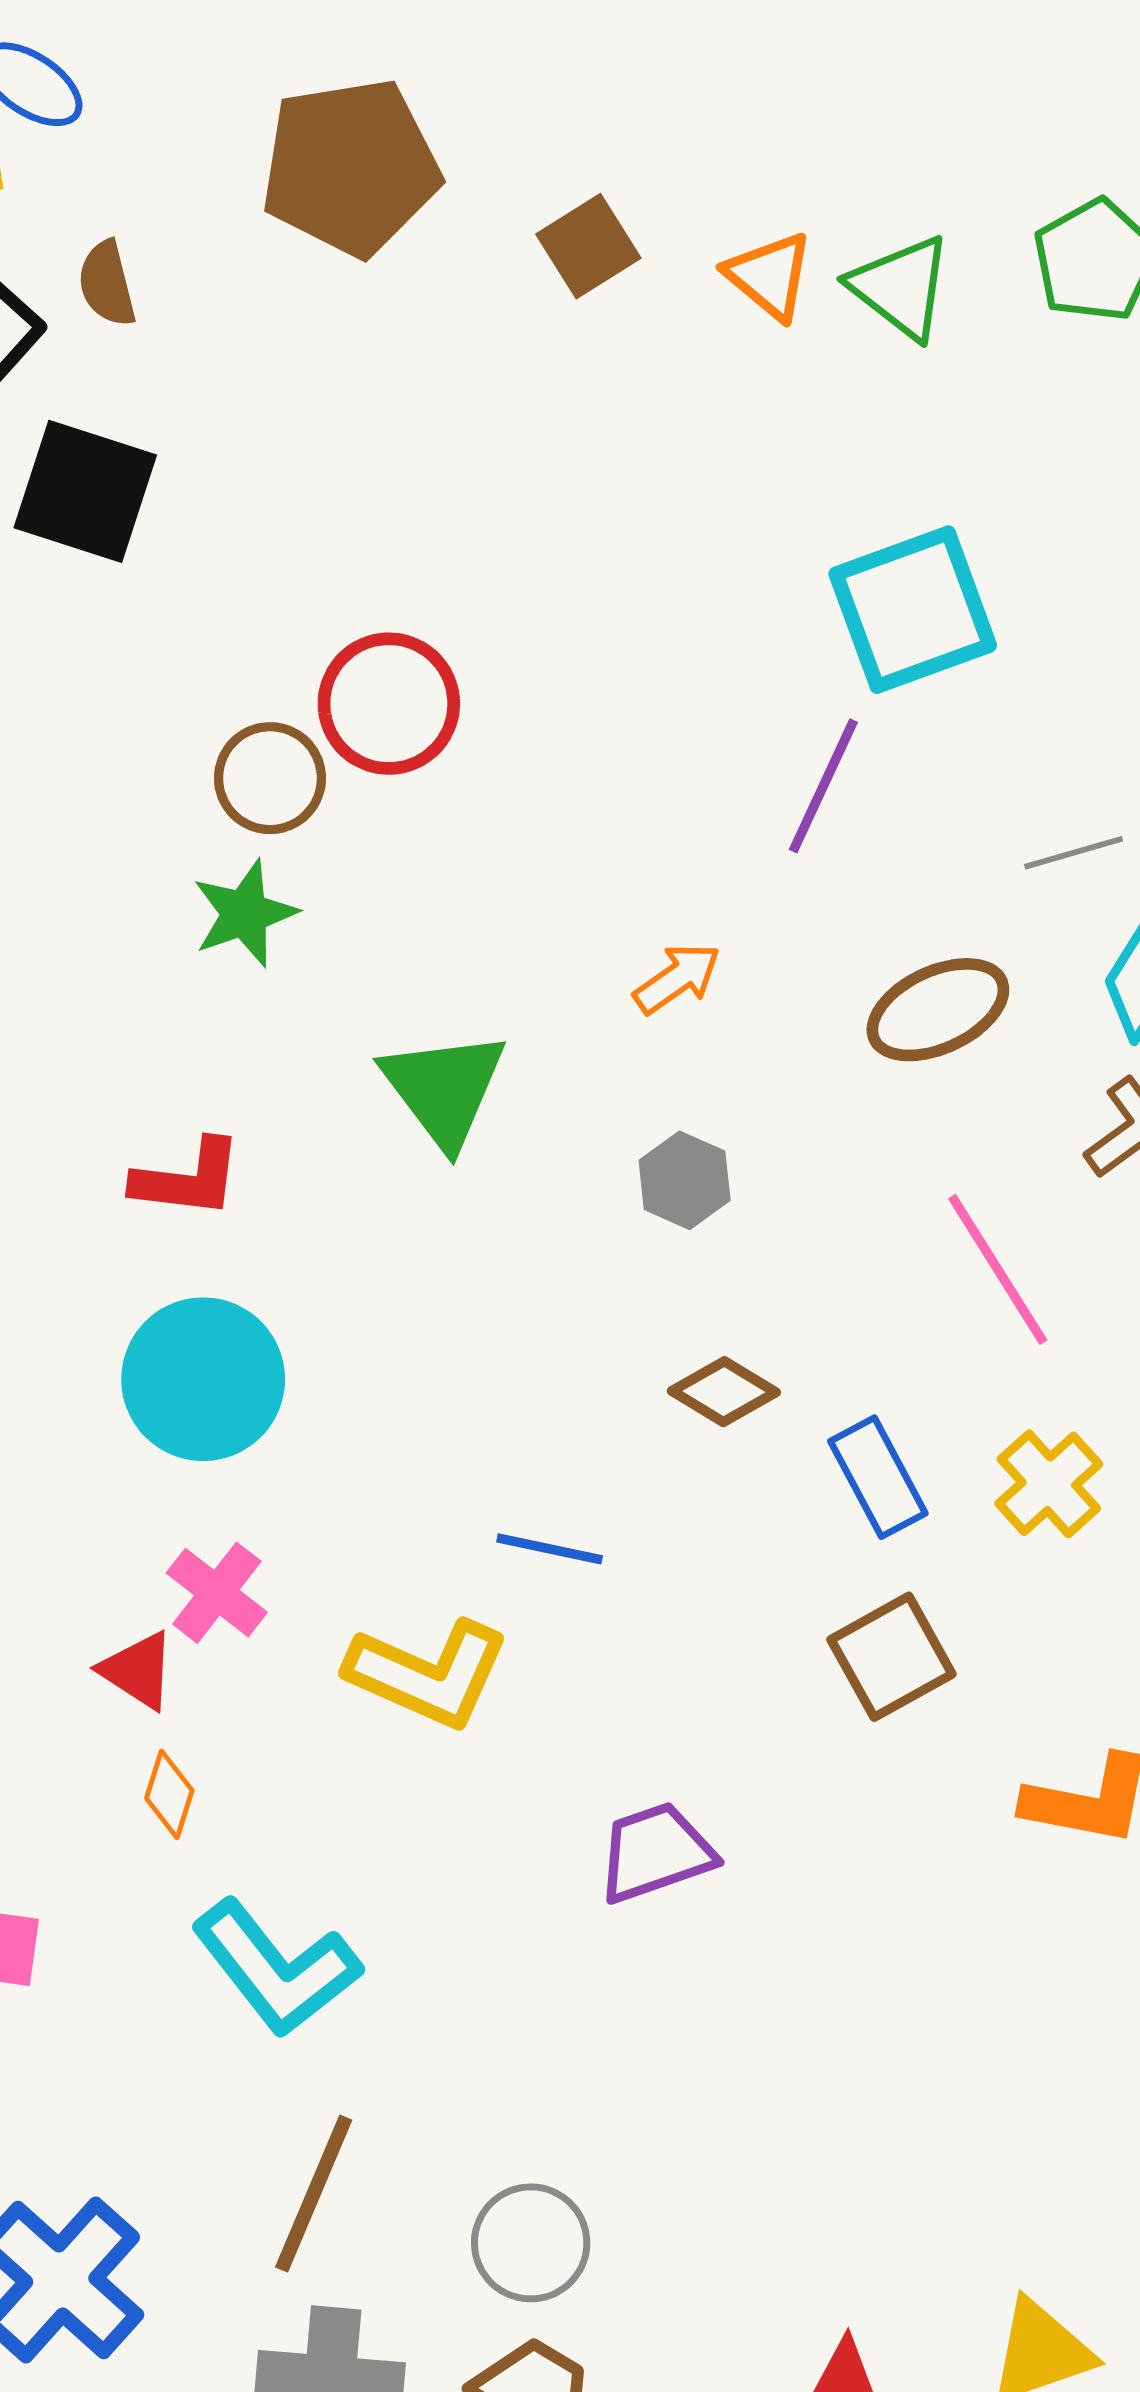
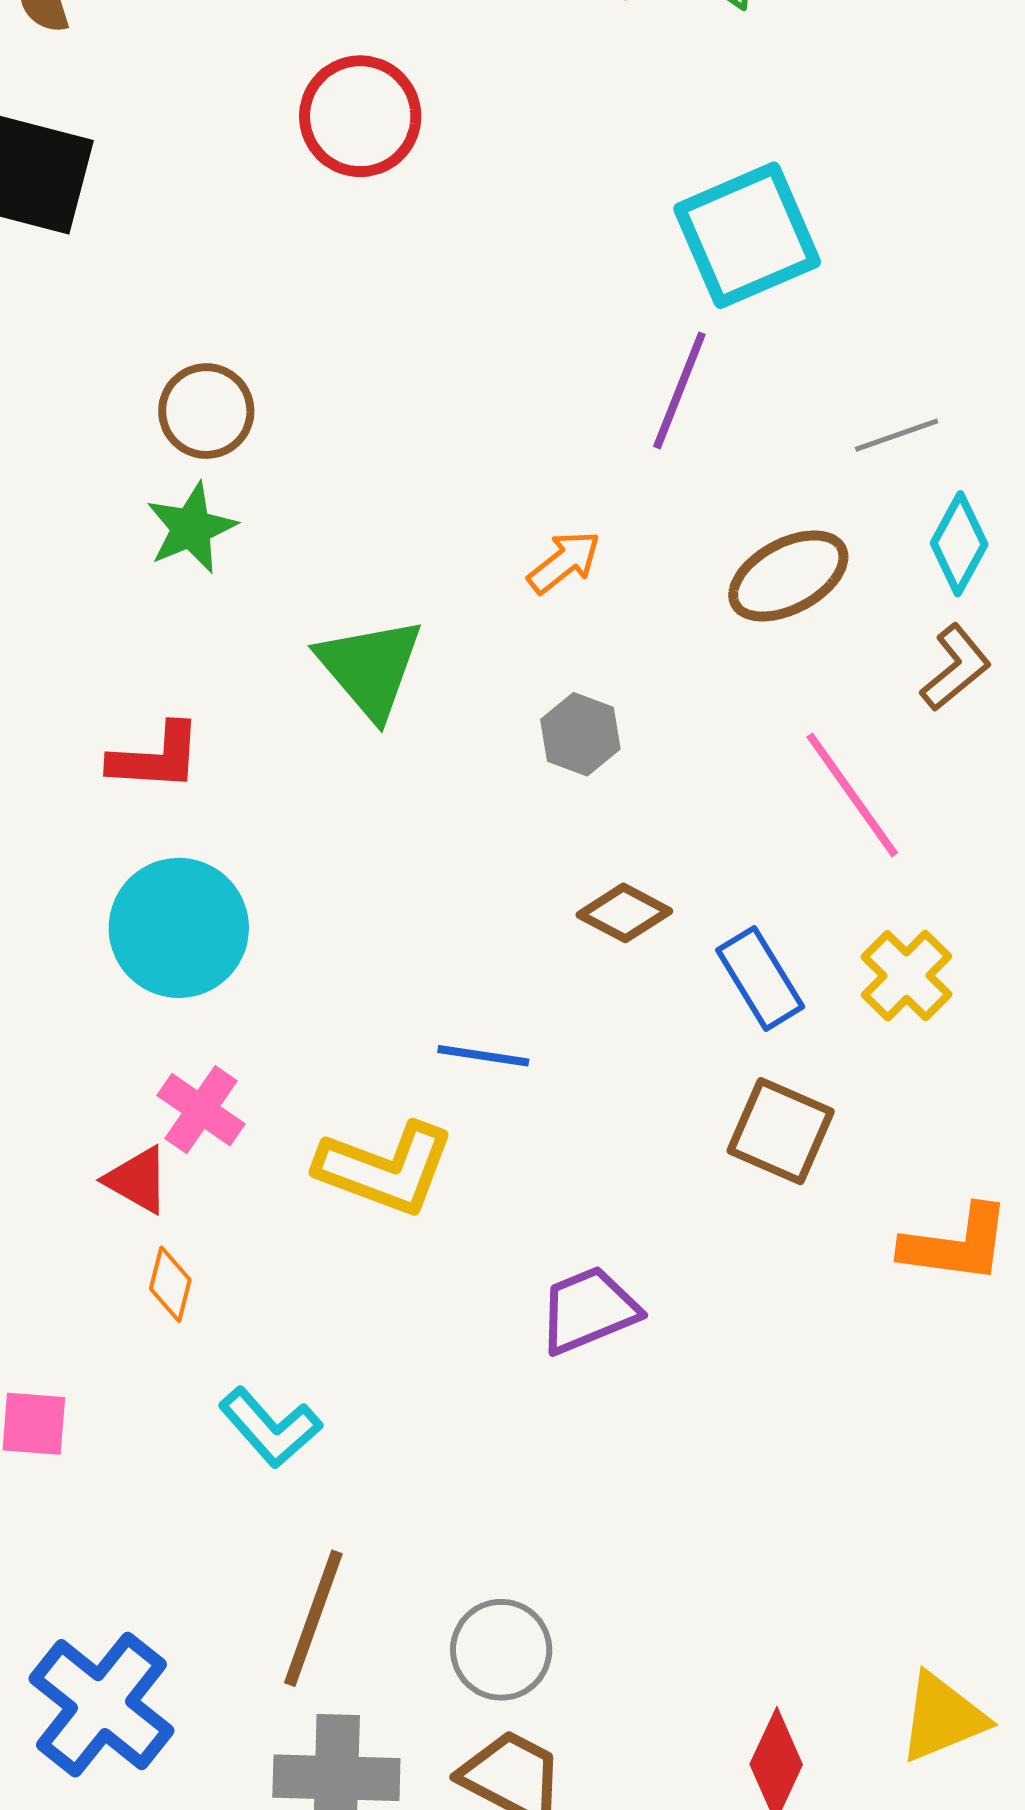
red circle: (389, 704) -> (360, 116), moved
brown square: (891, 1657) -> (781, 1131), turned -34
cyan L-shape: (276, 1968) -> (270, 1428), size x0.7

